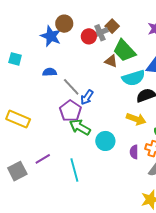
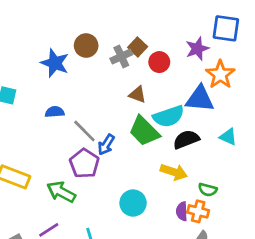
brown circle: (64, 24) -> (86, 46), moved
red circle: (89, 36) -> (159, 62), moved
green trapezoid: (124, 51) -> (144, 131), moved
green arrow: (80, 127) -> (61, 192), moved
purple semicircle: (134, 152) -> (182, 211), moved

